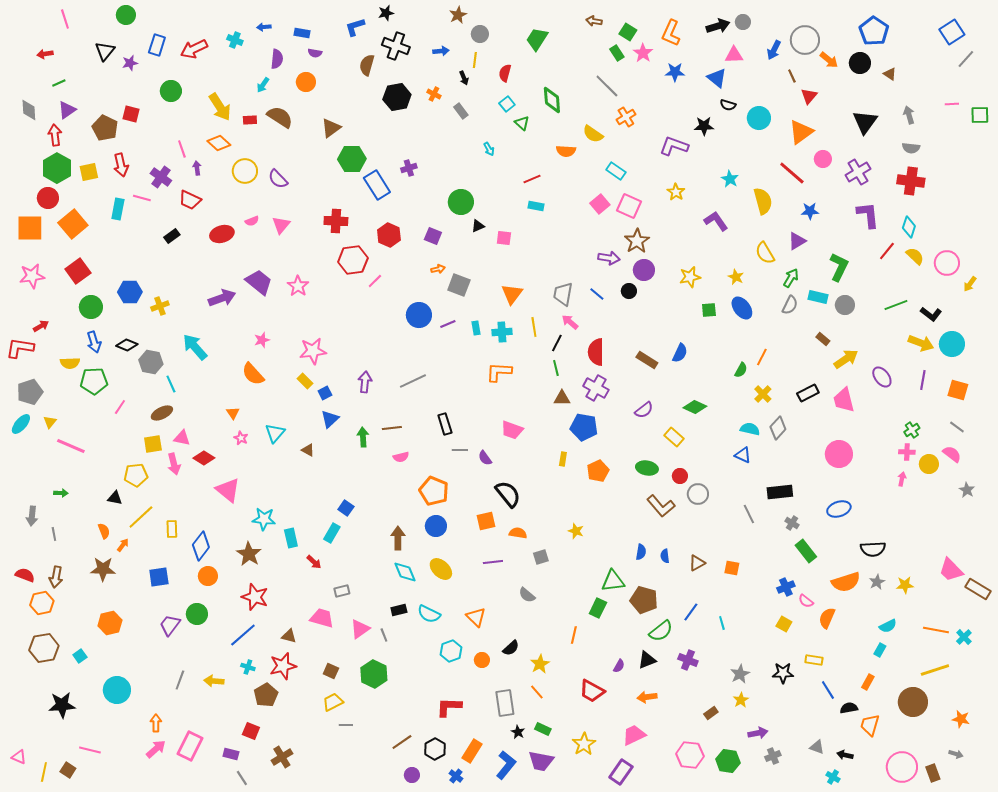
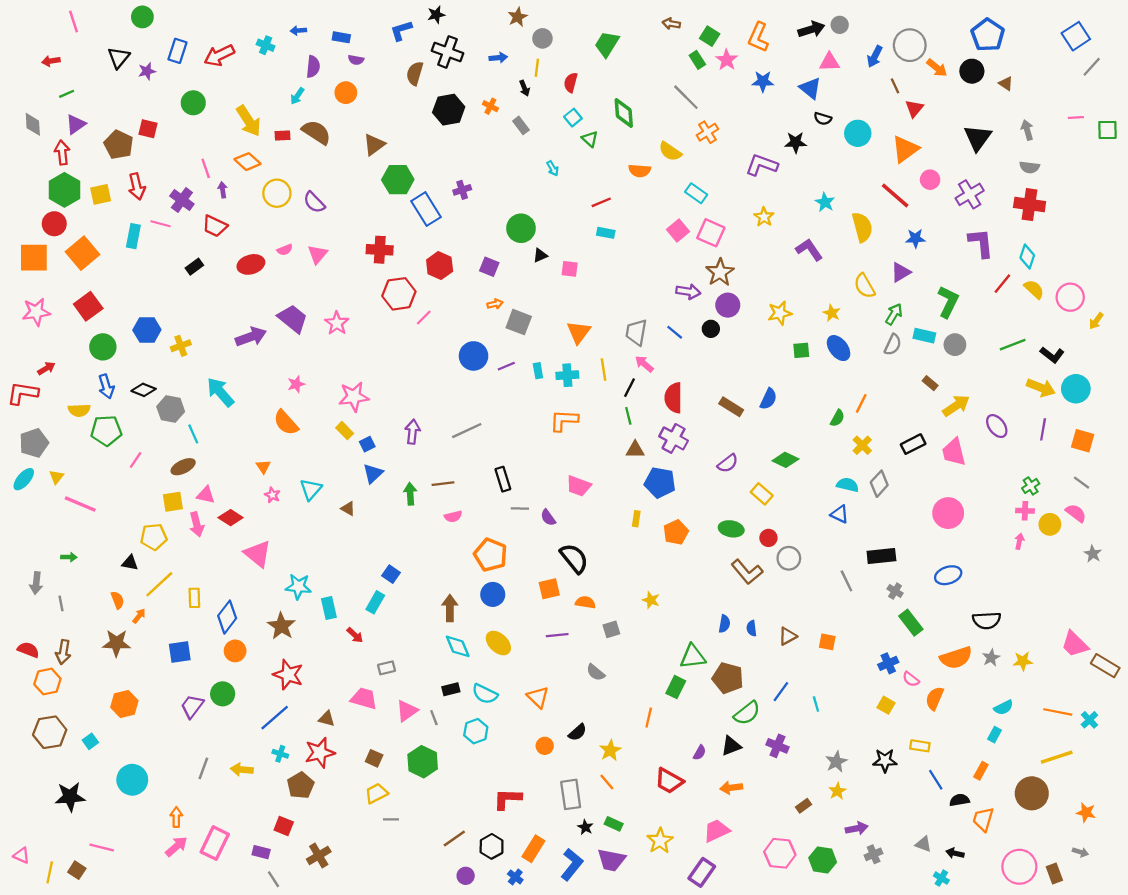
cyan hexagon: (451, 651) -> (476, 731), moved

